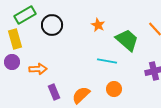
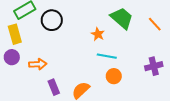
orange star: (98, 25) -> (98, 34), moved
green trapezoid: (127, 40) -> (122, 18), moved
orange circle: (114, 89) -> (114, 76), moved

